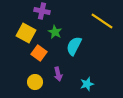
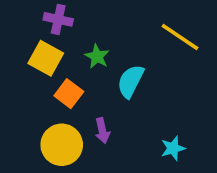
purple cross: (42, 11) -> (58, 19), moved
yellow circle: (35, 82) -> (62, 145), size x1.5
cyan star: (87, 84) -> (173, 148), moved

